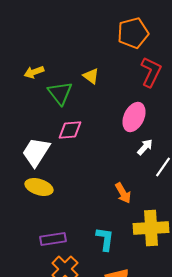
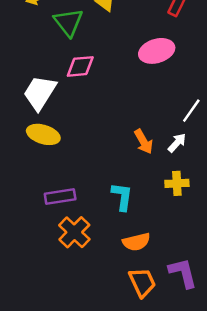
pink ellipse: (134, 117) -> (157, 51), turned 48
white arrow: (145, 147) -> (177, 143), moved
yellow cross: (151, 228) -> (177, 183), size x0.6

